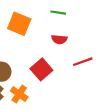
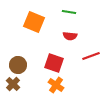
red square: (41, 69) -> (54, 63), turned -30
orange cross: (19, 94) -> (56, 85), moved

